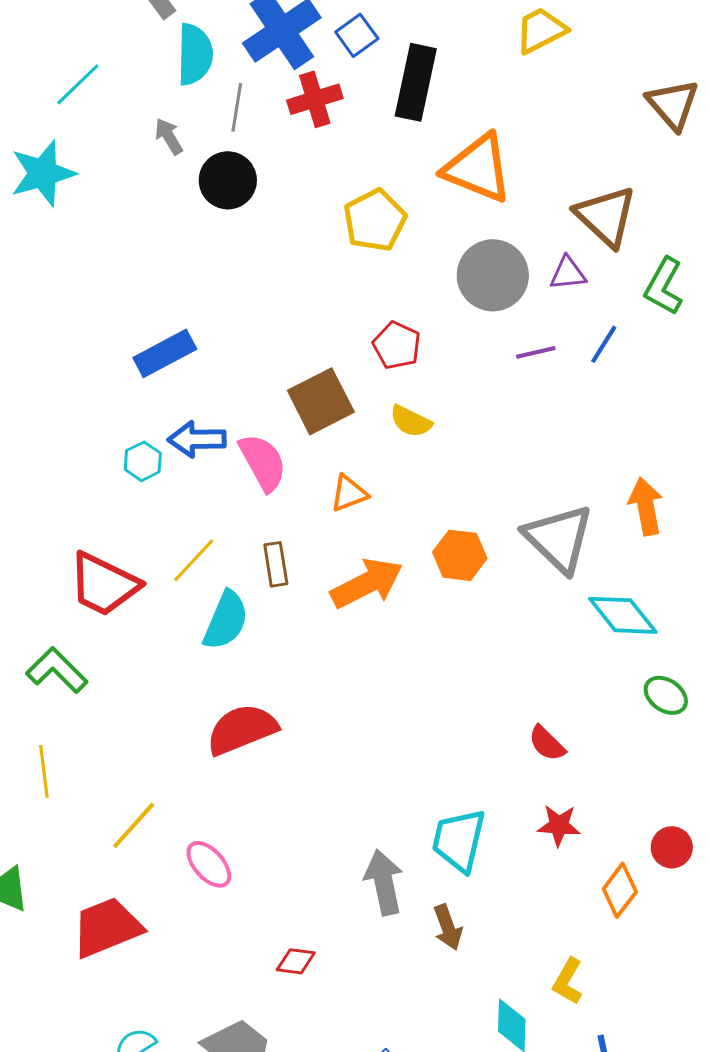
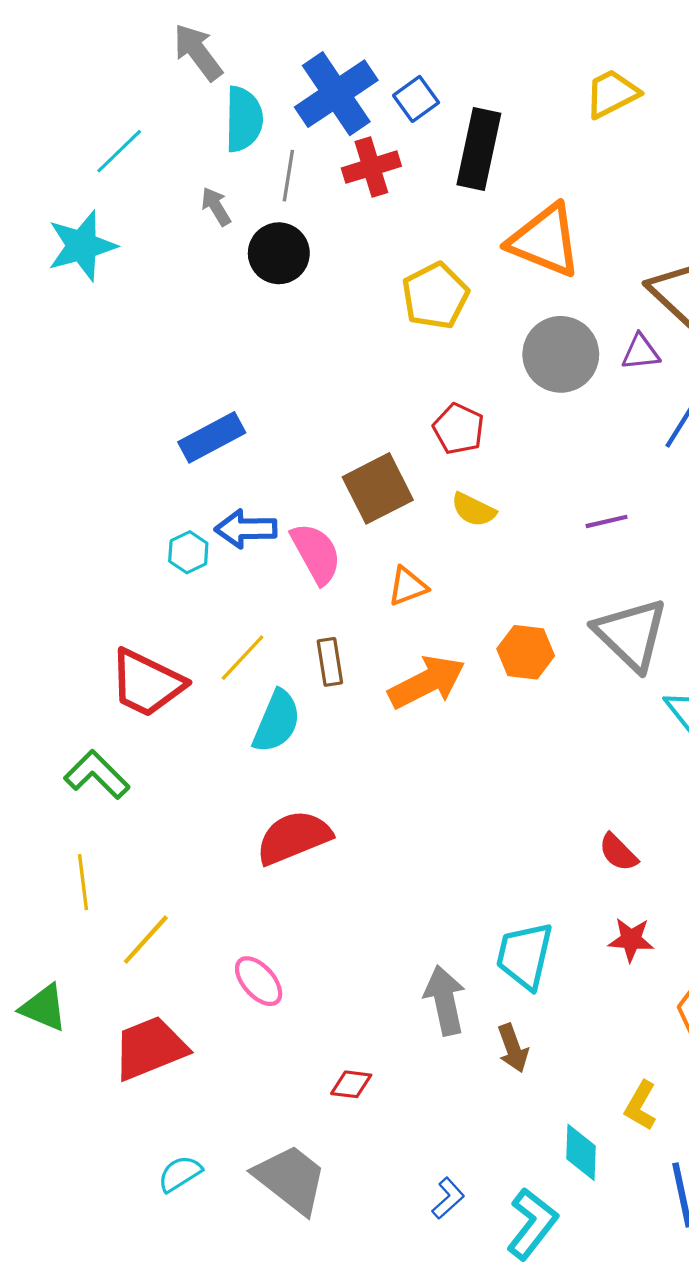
purple line: (536, 352) -> (607, 521), moved
yellow line: (134, 825) -> (146, 940), moved

